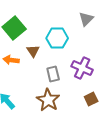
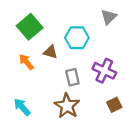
brown triangle: (33, 51) -> (51, 52), turned -40
orange arrow: (11, 60) -> (26, 62), turned 42

